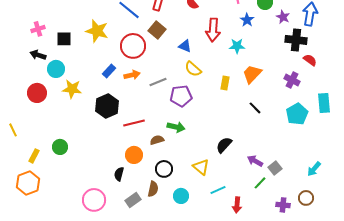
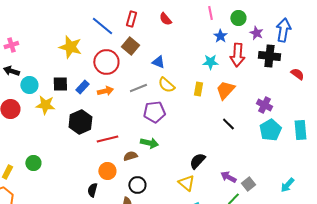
red arrow: (213, 30) -> (237, 55), moved
black square: (64, 39) -> (60, 84), moved
red semicircle: (310, 60) -> (297, 74), moved
purple cross: (292, 80) -> (264, 105), moved
gray line: (158, 82) -> (138, 88), moved
yellow rectangle: (225, 83) -> (198, 89), moved
cyan rectangle: (324, 103) -> (300, 130), moved
yellow triangle: (201, 167) -> (186, 183), moved

